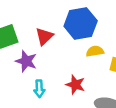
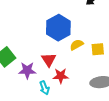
red triangle: (44, 36) -> (49, 60), moved
red star: (75, 85) -> (61, 76), moved

